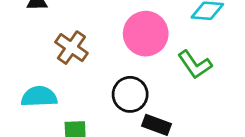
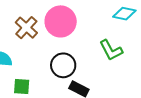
pink circle: (146, 34) -> (61, 21), moved

